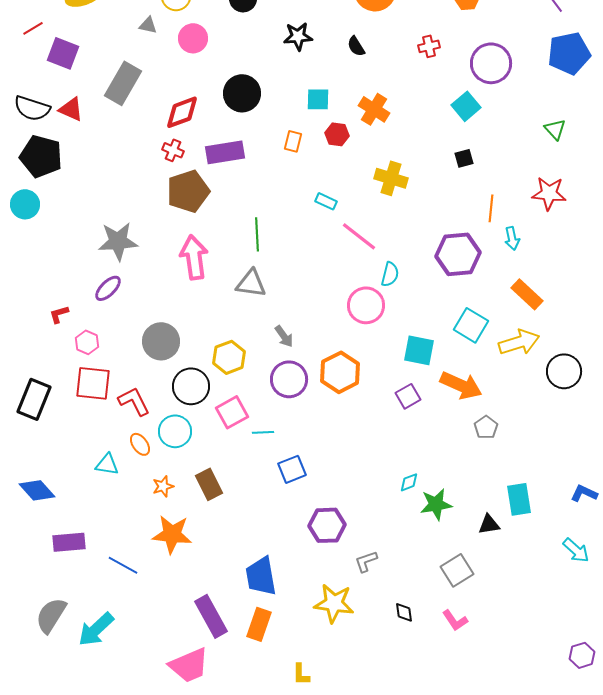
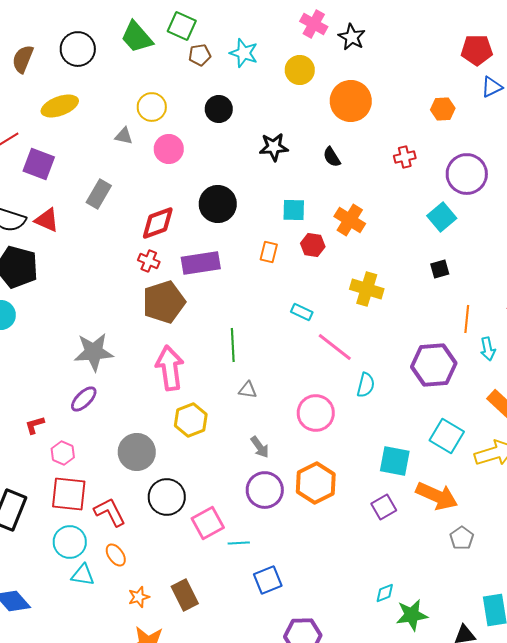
gray rectangle: (123, 83) -> (99, 194), size x0.7
gray triangle: (251, 283) -> (248, 390), moved, size x0.6
pink circle: (366, 305) -> (316, 413), moved
yellow hexagon: (229, 357) -> (191, 420), moved
cyan circle: (175, 431) -> (70, 542), moved

